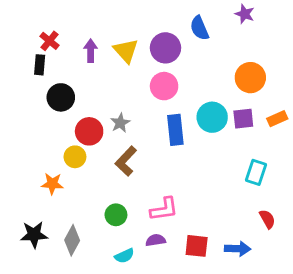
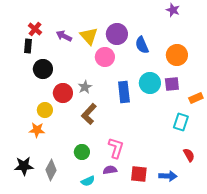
blue semicircle: (199, 28) -> (142, 45), moved
purple arrow: (91, 51) -> (64, 36), turned -63
pink circle: (164, 86) -> (105, 57), moved
orange rectangle: (277, 119) -> (196, 98), moved
yellow circle: (75, 157) -> (45, 110), moved
pink L-shape: (164, 209) -> (116, 148), turned -65

